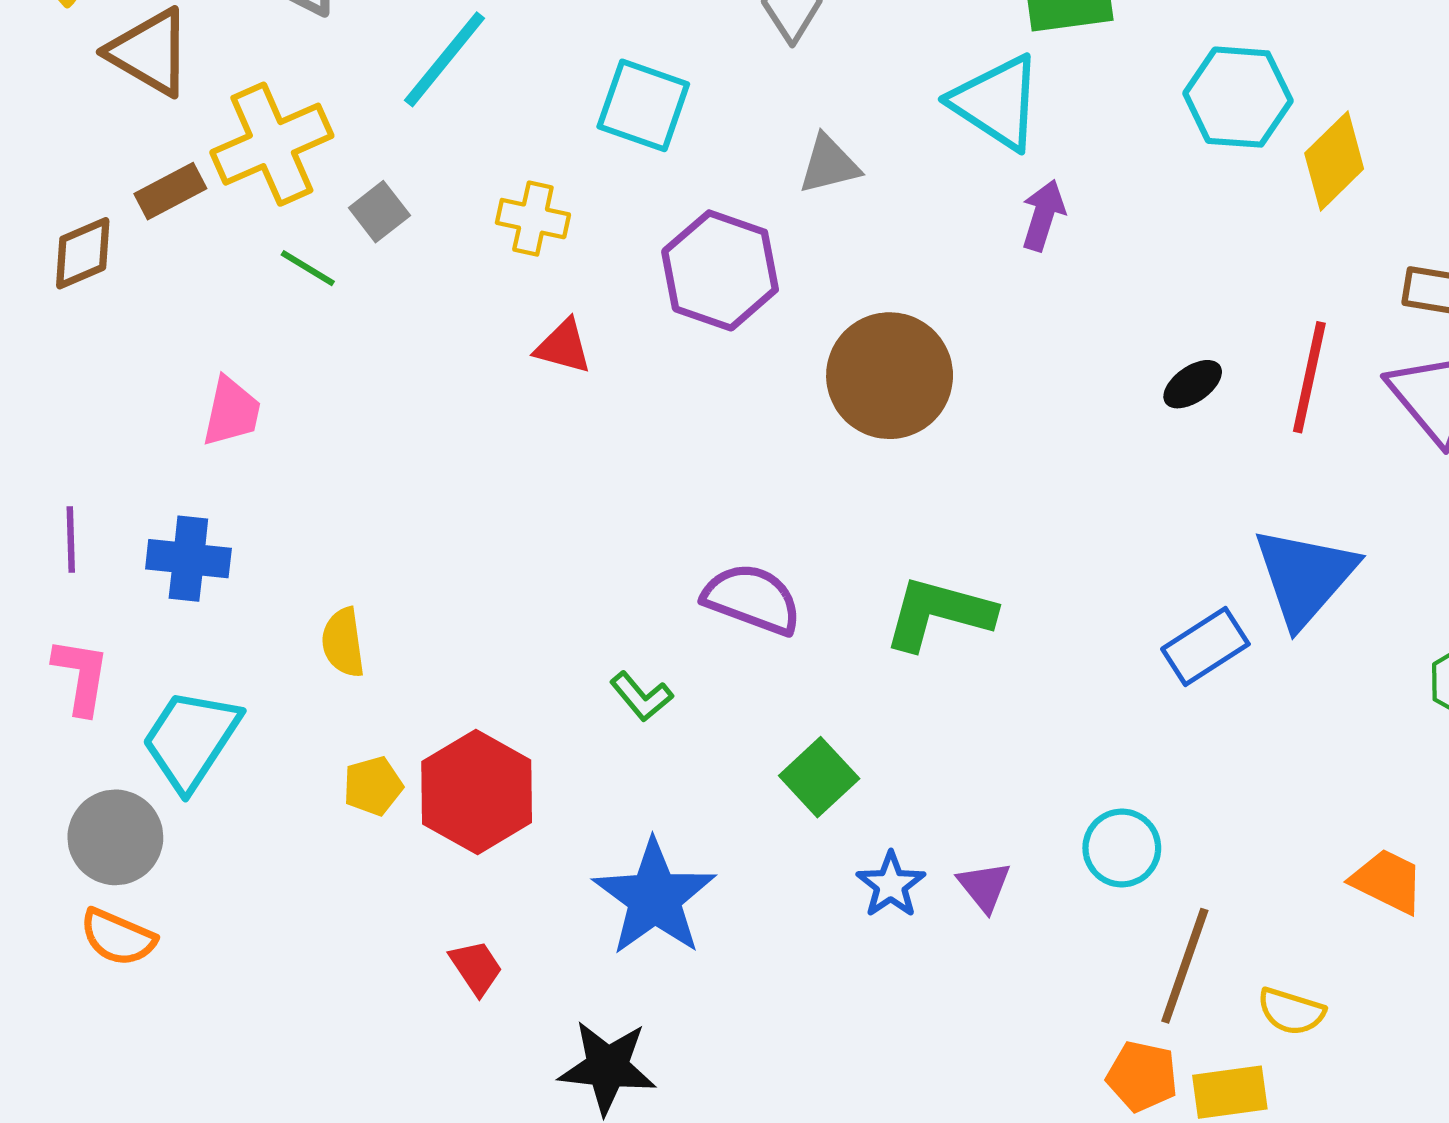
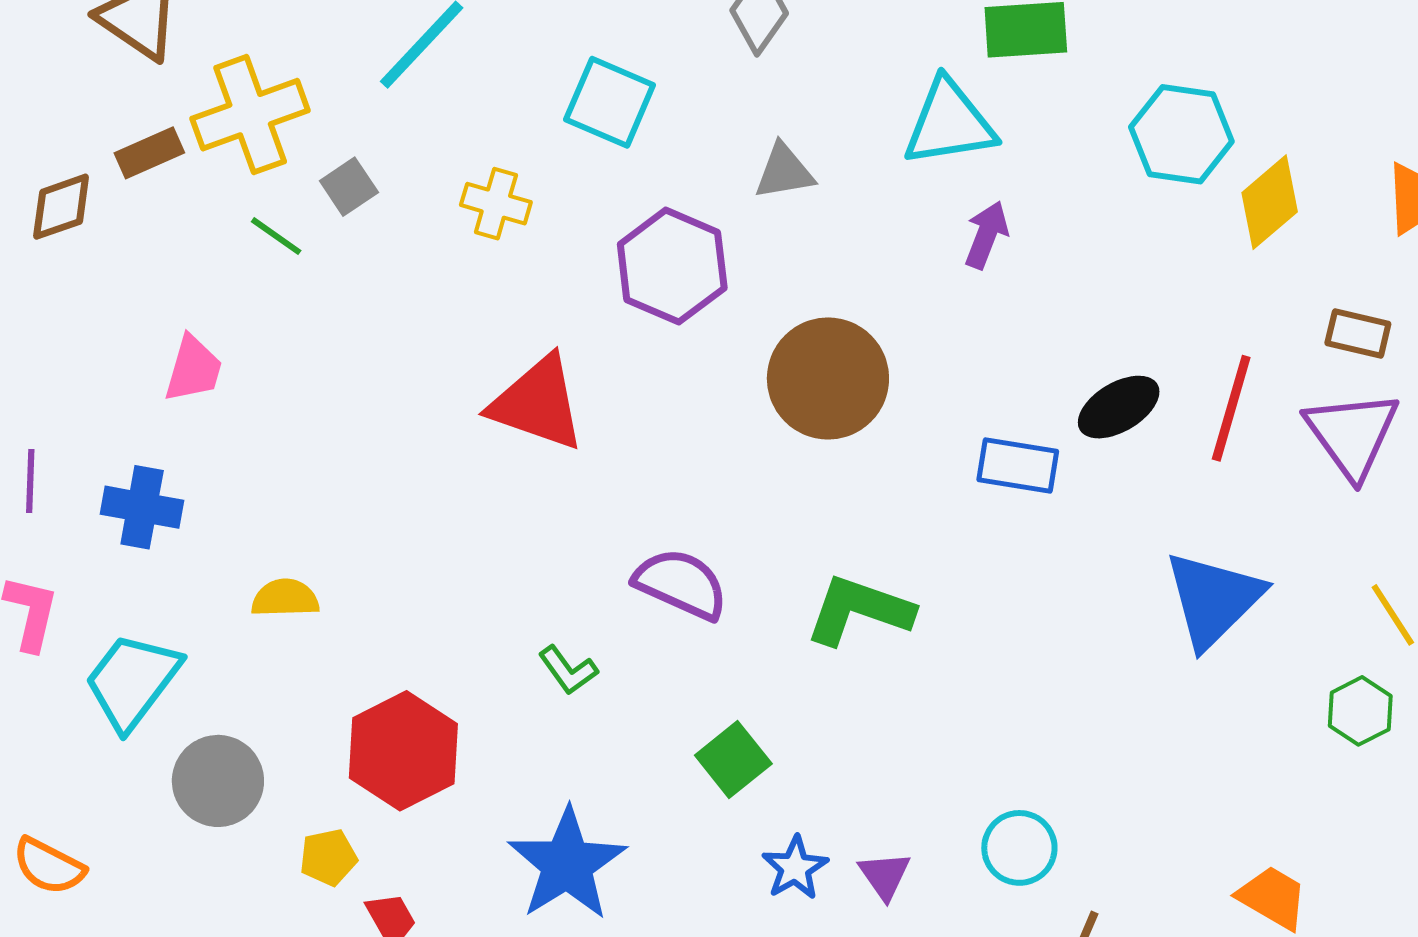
cyan triangle: (997, 102) -> (949, 123), turned -46
red triangle: (563, 346) -> (538, 403), moved, size x1.8
black ellipse: (1193, 384) -> (1119, 407), size x1.4
yellow semicircle: (343, 642) -> (285, 598), turned 92
blue rectangle: (1205, 647) -> (1018, 465), moved, turned 38
yellow pentagon: (373, 786) -> (328, 857), moved
gray circle: (115, 837) -> (218, 781), moved

